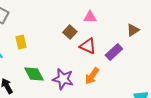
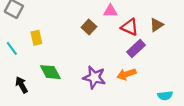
red triangle: (88, 46) -> (130, 27), moved
orange arrow: (92, 76) -> (126, 74), moved, turned 36
purple star: (63, 79) -> (94, 77), moved

